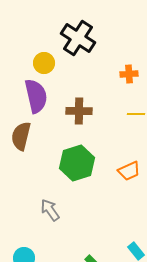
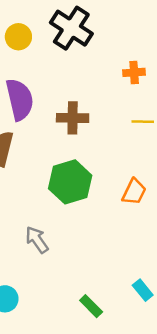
yellow circle: (44, 63) -> (18, 37), moved
orange trapezoid: (129, 171) -> (134, 192), turned -40

